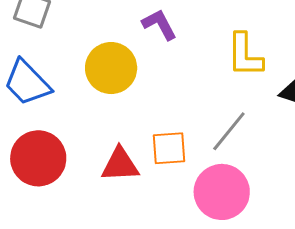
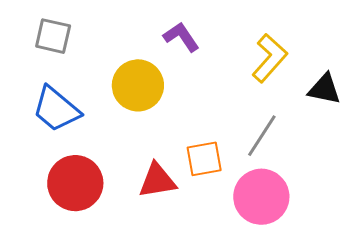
yellow L-shape: (245, 55) -> (270, 58), turned -132

